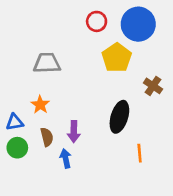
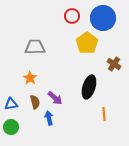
blue triangle: (15, 122) -> (11, 104), moved
purple arrow: (74, 132) -> (55, 98), turned -49
green circle: (17, 148) -> (11, 127), moved

